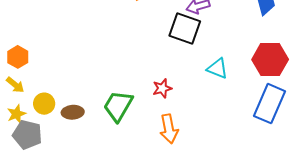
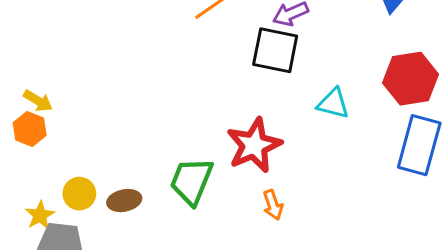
yellow arrow: (15, 85) -> (38, 101), moved
red star: (162, 88) -> (254, 145), size x1.8
orange arrow: (169, 129) -> (273, 205), size x0.7

